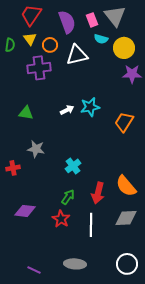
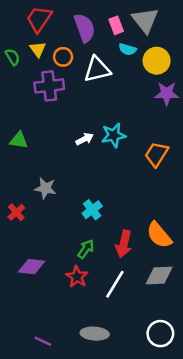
green semicircle: (10, 45) -> (13, 57), turned -40
green triangle: (26, 113) -> (19, 140), moved
red cross: (13, 168) -> (16, 212), turned -32
white line: (91, 225) -> (115, 284), turned 30

